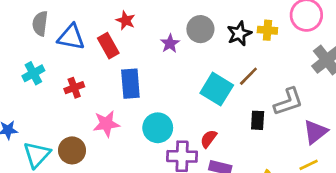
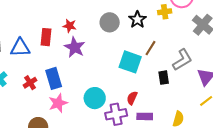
red star: (126, 20) -> (70, 26), moved
yellow cross: (267, 30) -> (165, 12), moved
purple star: (170, 43) -> (75, 47), moved, size x1.5
red rectangle: (108, 46) -> (46, 37), moved, turned 48
blue rectangle: (130, 84) -> (54, 78), moved

